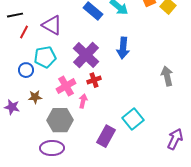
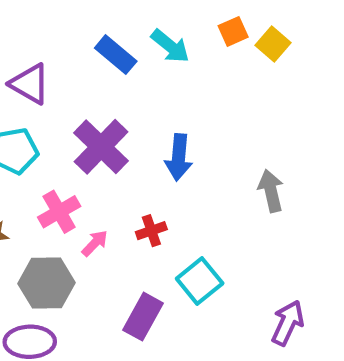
blue arrow: (123, 48) -> (179, 157), moved
red cross: (94, 80) -> (151, 231), moved
pink arrow: (83, 101) -> (95, 243), turned 32

